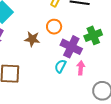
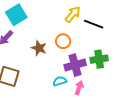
purple cross: (71, 47) -> (75, 65), turned 35
cyan semicircle: (60, 66) -> (60, 81), turned 32

